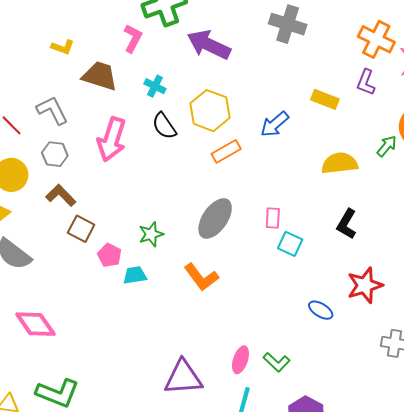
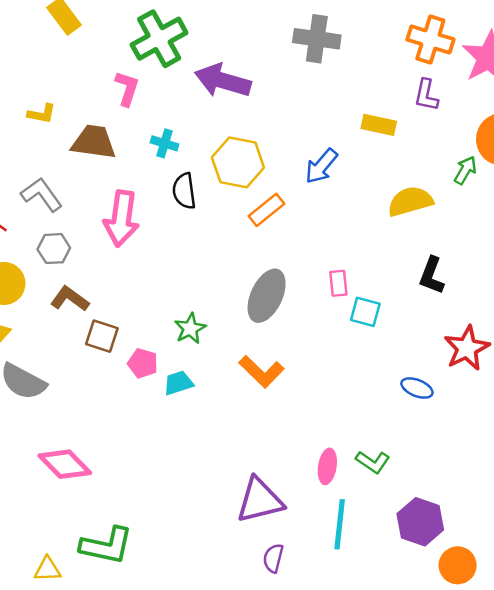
black semicircle: (164, 126) -> (184, 191), turned 36

